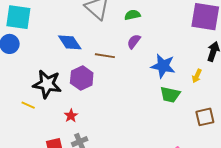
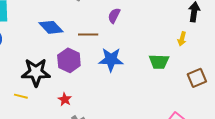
blue star: (163, 66) -> (111, 60), moved

